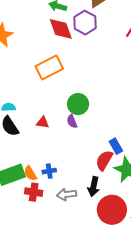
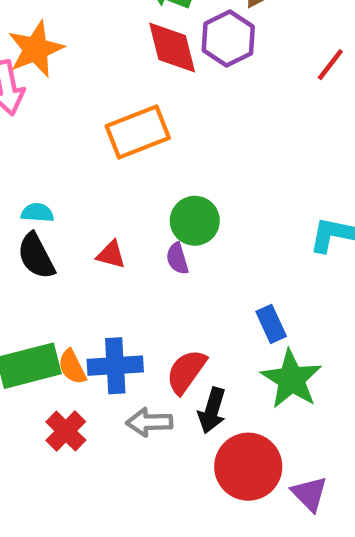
red semicircle: (104, 160) -> (186, 372), moved
blue cross: (49, 171) -> (115, 366), size x1.6
red cross: (34, 192) -> (66, 431), moved, turned 30

